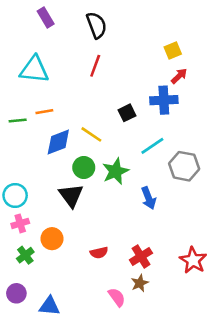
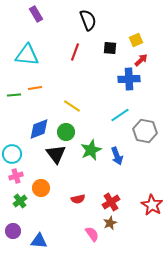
black semicircle: (96, 25) -> (88, 20), moved
black square: (127, 113) -> (110, 48), moved, turned 32
blue diamond: (58, 142) -> (39, 129), moved
green star: (116, 171) -> (91, 150), moved

